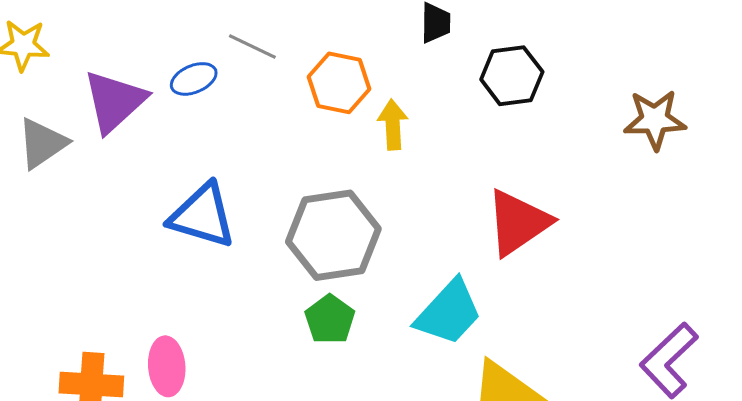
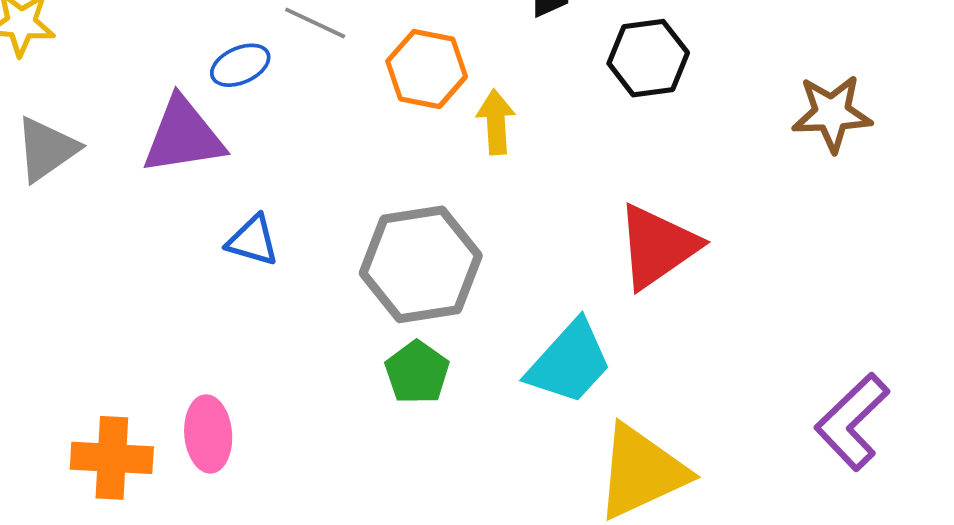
purple triangle: (115, 101) -> (183, 136), moved, turned 34
blue triangle: (202, 216) -> (253, 241), size x0.6

